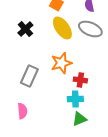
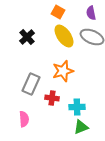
red cross: (80, 80) -> (52, 98), moved

